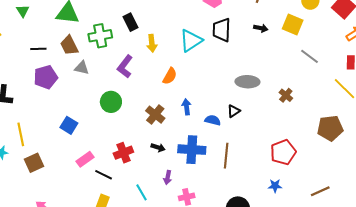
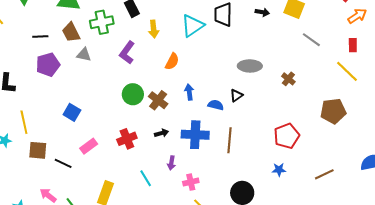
green circle: (111, 102) -> (133, 94), moved
black arrow: (158, 147) -> (162, 133), turned -32
brown square: (34, 163) -> (38, 150), turned 30
black line: (104, 175) -> (63, 163), moved

